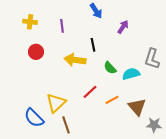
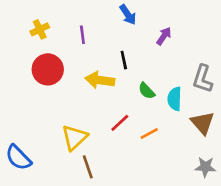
yellow cross: (30, 22) -> (40, 29), turned -32
red circle: (36, 52) -> (48, 69), size x1.5
cyan semicircle: (131, 74) -> (175, 99), turned -72
brown triangle: (137, 107) -> (203, 123), moved
blue semicircle: (34, 118) -> (18, 158), moved

